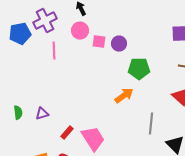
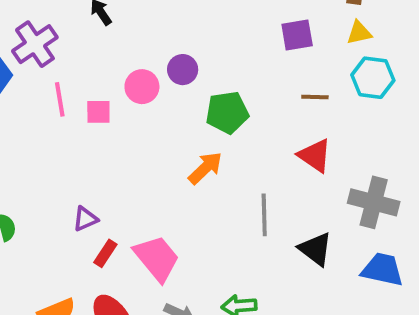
pink circle: (80, 31) -> (142, 87), moved
pink square: (99, 42) -> (98, 112), moved
purple triangle: (42, 114) -> (85, 219), moved

